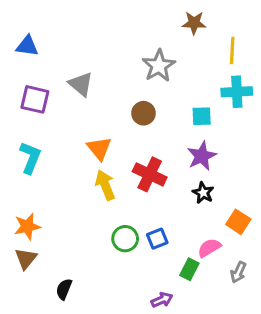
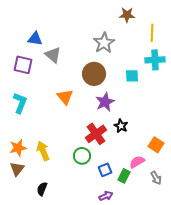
blue triangle: (27, 46) -> (35, 39), moved
brown circle: (144, 113) -> (94, 74), size x1.5
purple star: (202, 156) -> (105, 102), moved
red cross: (150, 174) -> (96, 134), moved, turned 30
yellow arrow: (105, 185) -> (43, 151), moved
black star: (203, 193) -> (121, 126), moved
blue square: (157, 239) -> (105, 170), moved
gray arrow: (238, 272) -> (156, 178), turned -56

